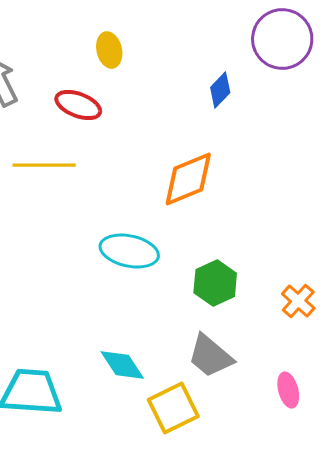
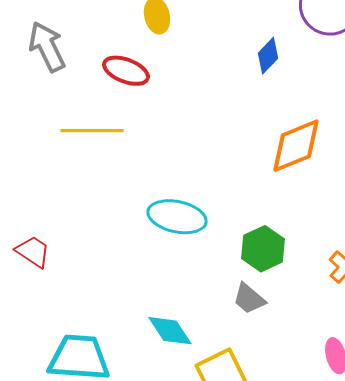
orange diamond: (188, 179) -> (296, 146), moved
gray trapezoid: (210, 356) -> (249, 299), moved, size x0.7

